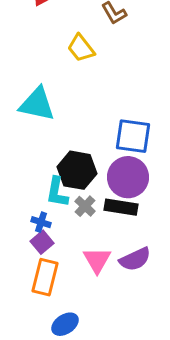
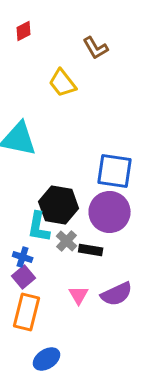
black rectangle: (121, 207) -> (91, 250), moved, size x0.7
pink triangle: (97, 260) -> (79, 295), size x0.7

